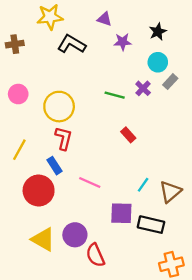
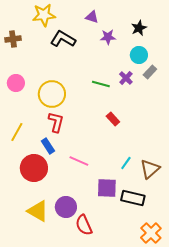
orange cross: (171, 264) -> (151, 233), turned -30

